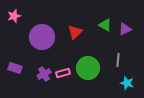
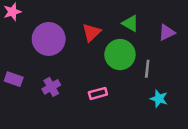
purple triangle: (125, 29) -> (167, 32), moved
green circle: (88, 68) -> (120, 55), moved
pink rectangle: (63, 73) -> (98, 93), moved

